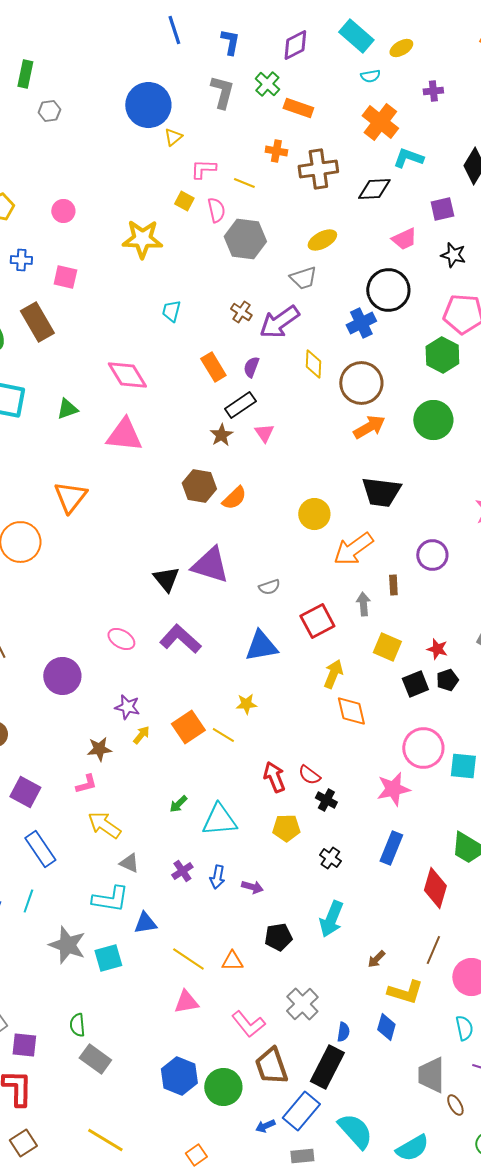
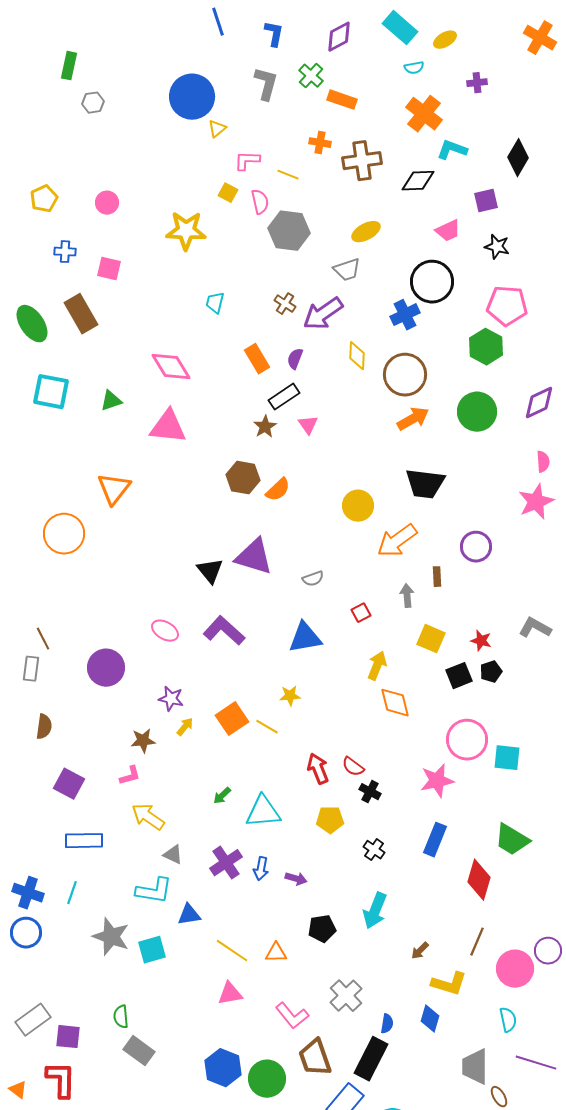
red square: (317, 621) -> (361, 613), size x0.6
blue rectangle: (40, 849) -> (84, 841), turned -57
purple cross: (182, 871) -> (226, 863), size x1.5

